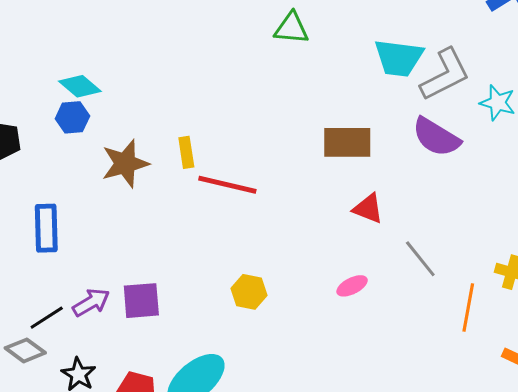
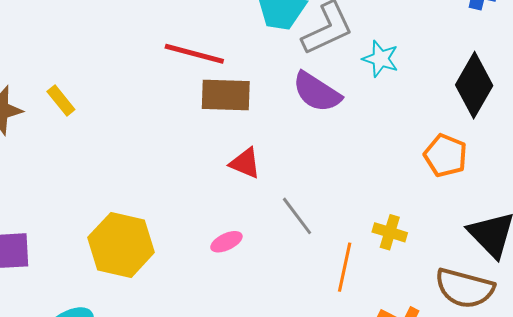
yellow rectangle: (186, 152) -> (61, 101), turned -32
red line: (227, 185) -> (194, 54), moved
yellow hexagon: (249, 292) -> (121, 245), size x1.8

